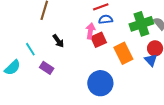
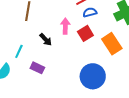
pink arrow: (90, 31) -> (65, 26), moved
cyan line: (30, 49) -> (19, 51), turned 64

